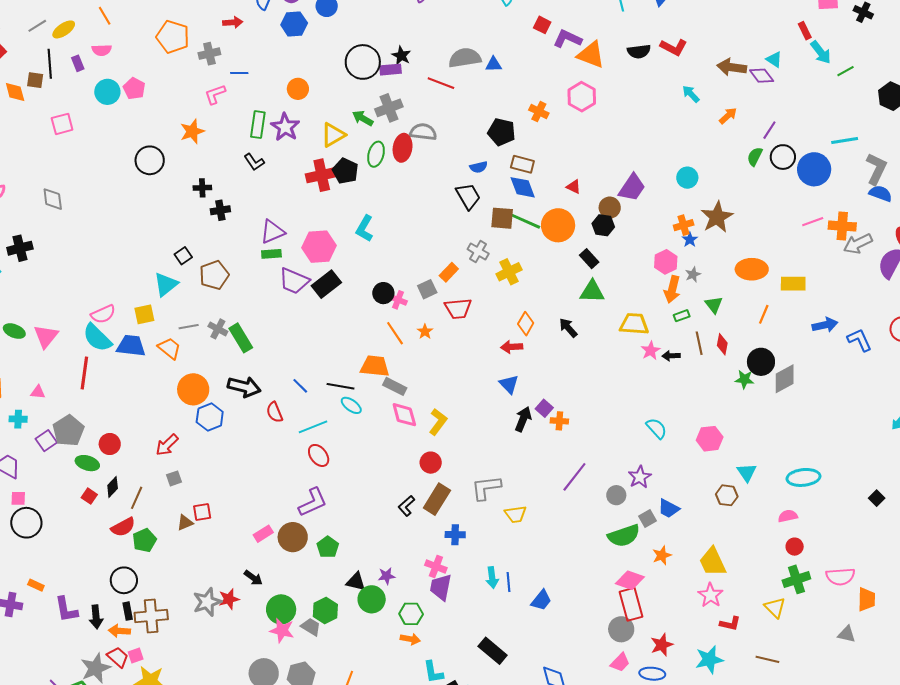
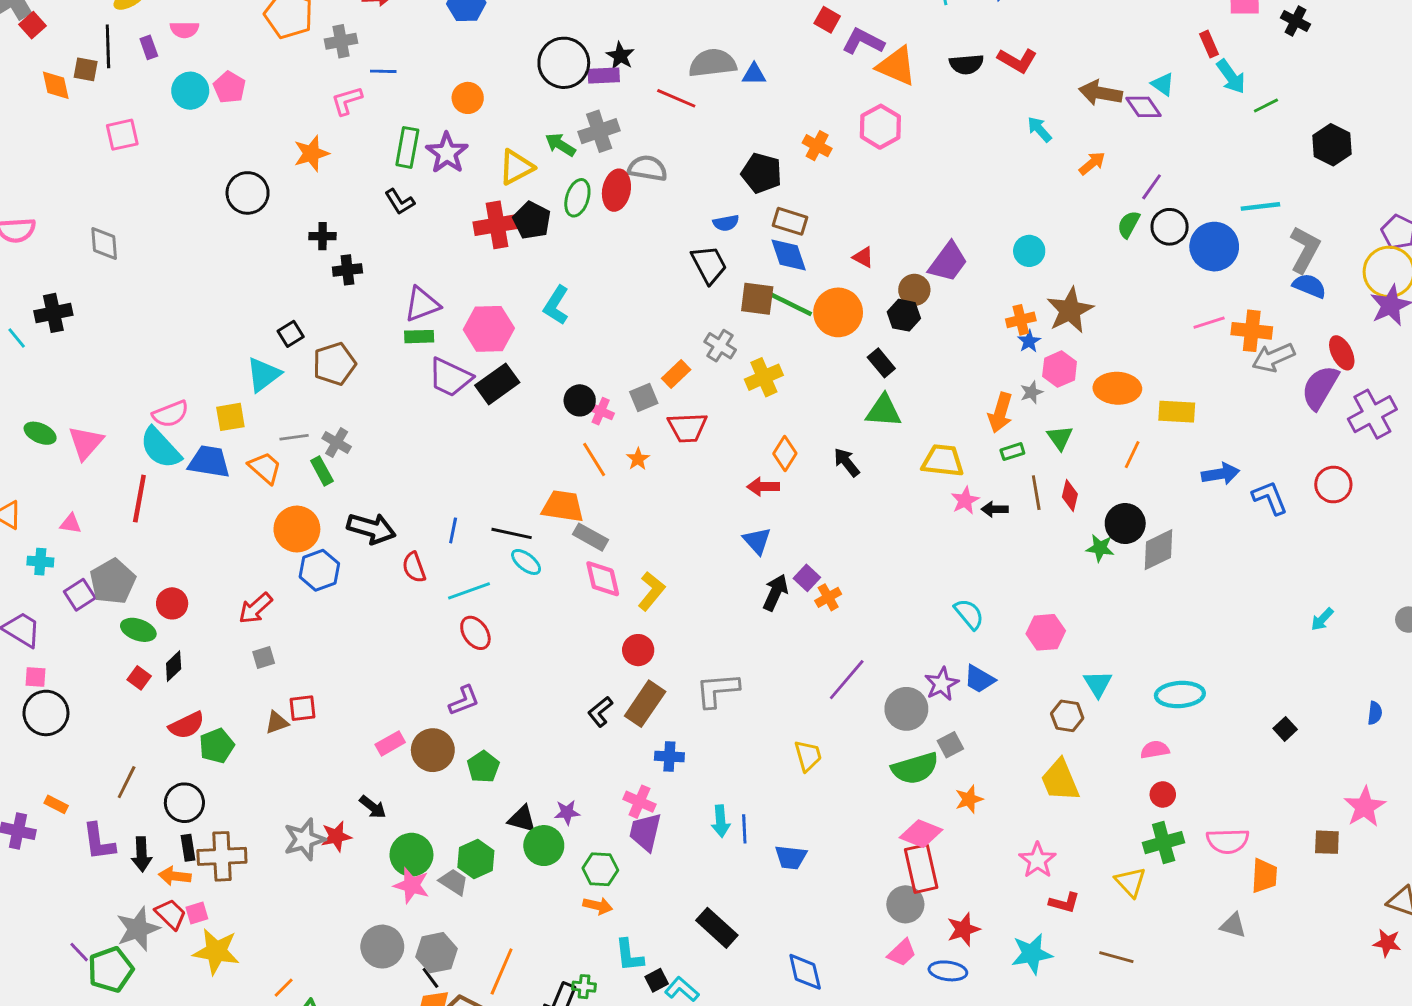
pink hexagon: (666, 262) -> (1060, 369), moved
green rectangle: (241, 338) -> (322, 471), moved, size x0.7
blue line: (300, 386) -> (453, 530), turned 54
orange cross: (559, 421) -> (828, 597), turned -36
gray circle: (616, 495) -> (906, 709), size x1.5
brown line: (137, 498) -> (127, 782), moved
purple L-shape: (313, 502) -> (464, 701), size x0.7
blue trapezoid: (669, 509) -> (979, 679), moved
yellow trapezoid: (516, 514) -> (808, 756), moved, turned -100
yellow trapezoid: (713, 562) -> (1060, 780), moved
blue trapezoid: (541, 600) -> (791, 857), turned 55

